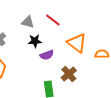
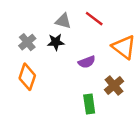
black star: (35, 41) -> (56, 42), moved

